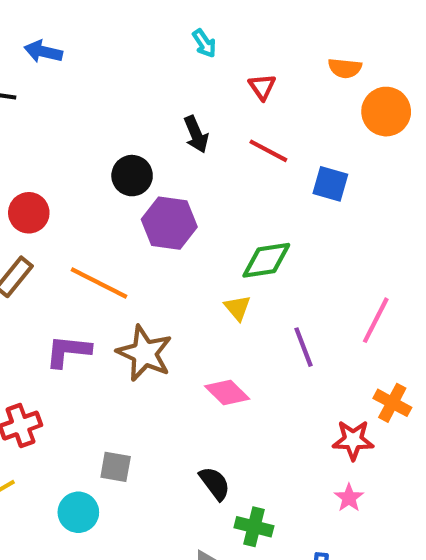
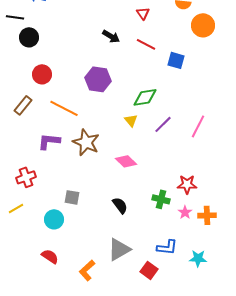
black arrow: (196, 134) -> (111, 36), turned -36
black circle: (132, 176) -> (29, 37), moved
red circle: (29, 213) -> (42, 74), moved
purple line: (304, 347) -> (163, 124), moved, turned 66
orange cross: (392, 403) -> (207, 215), moved, turned -30
green cross: (254, 527) -> (161, 199), moved

